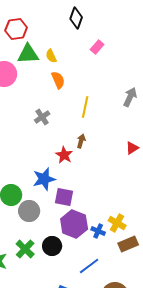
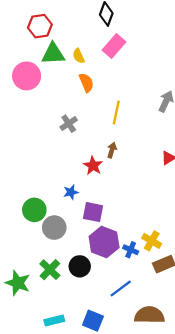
pink rectangle: (97, 47) -> (114, 46), moved, size x1.5
blue star: (44, 179) -> (71, 192), size x0.6

